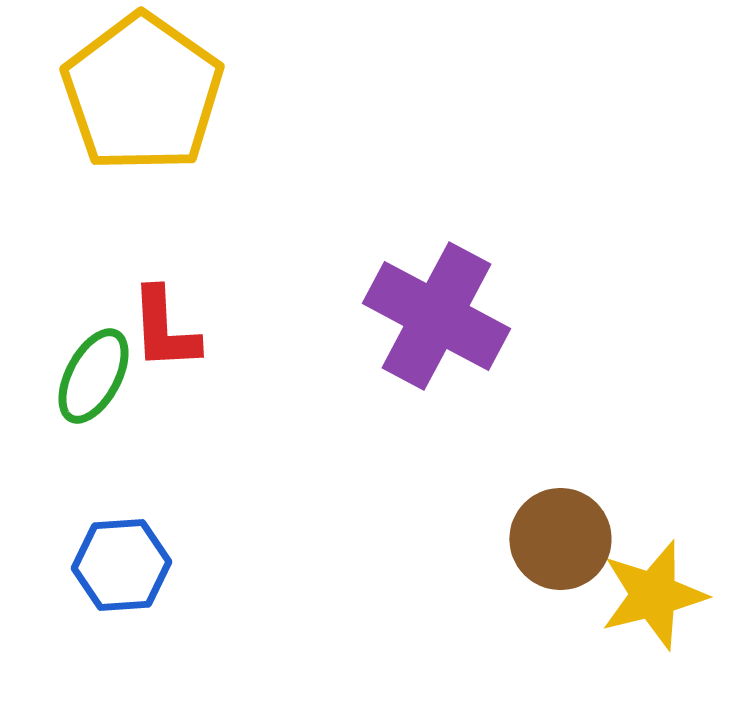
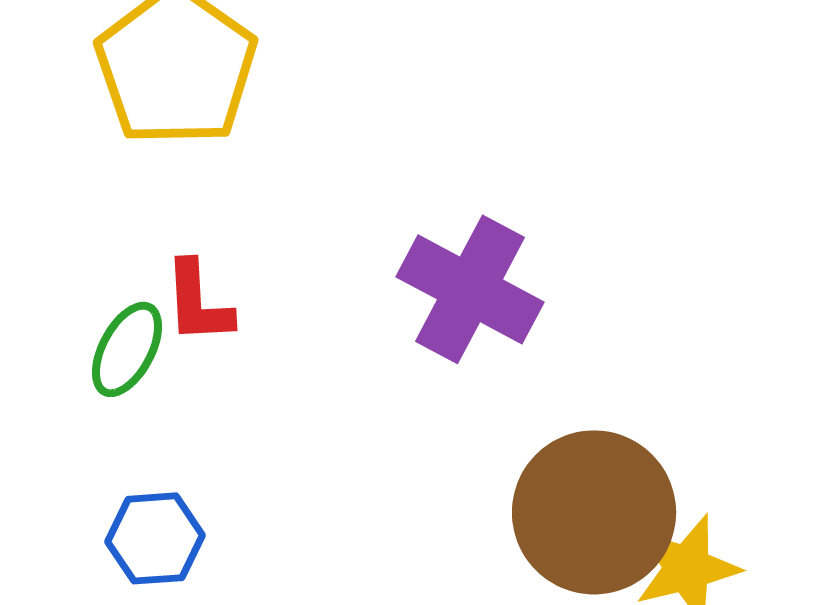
brown circle: (560, 539) -> (594, 512), size x1.6

